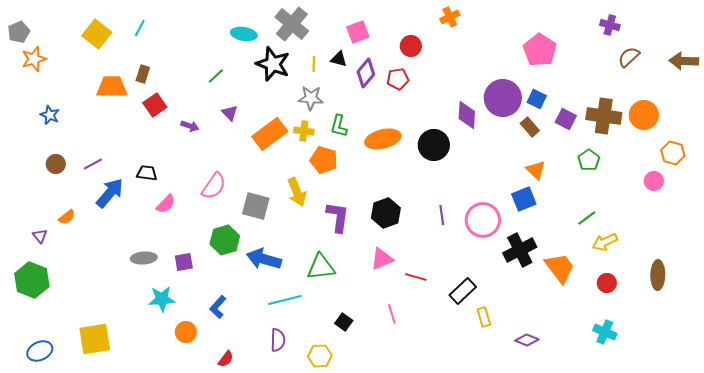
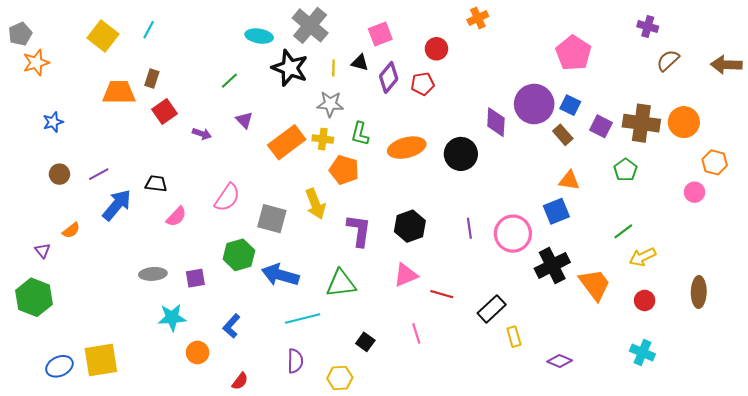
blue star: (50, 115) -> (53, 122), turned 30
orange triangle: (536, 170) -> (569, 180), turned -35
blue ellipse: (40, 351) -> (59, 366), moved

